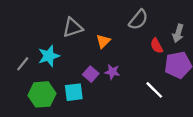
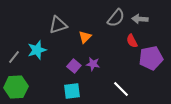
gray arrow: (178, 33) -> (140, 19), moved, turned 77
white line: (154, 90) -> (121, 89), moved
cyan square: (74, 92) -> (72, 91), moved
green hexagon: (42, 94) -> (16, 87), moved

